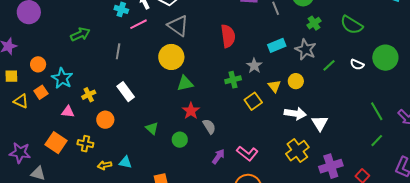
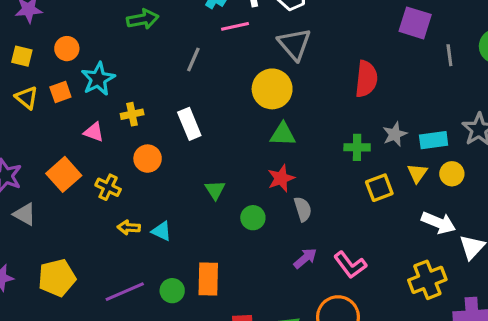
cyan rectangle: (277, 45) -> (434, 140), moved

